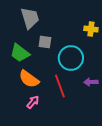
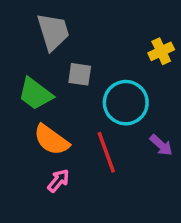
yellow cross: (91, 29) -> (161, 51), turned -32
purple arrow: (91, 82) -> (161, 145), turned -136

